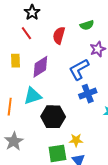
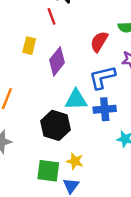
red semicircle: (59, 35) -> (99, 42), moved
purple diamond: (40, 67) -> (57, 61), turned -35
cyan triangle: (33, 96) -> (76, 100), moved

